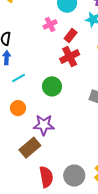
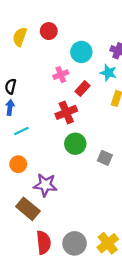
red cross: (70, 57) -> (66, 112), moved
green circle: (52, 86) -> (75, 144), moved
brown rectangle: (30, 148) -> (28, 209), turned 75

